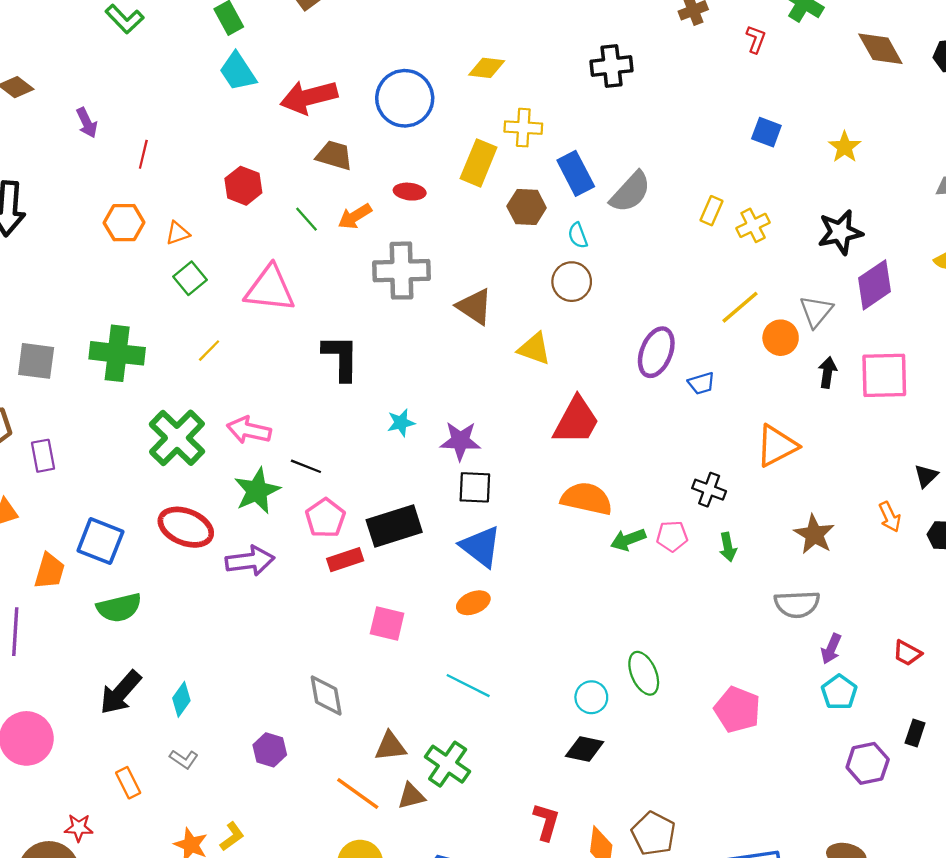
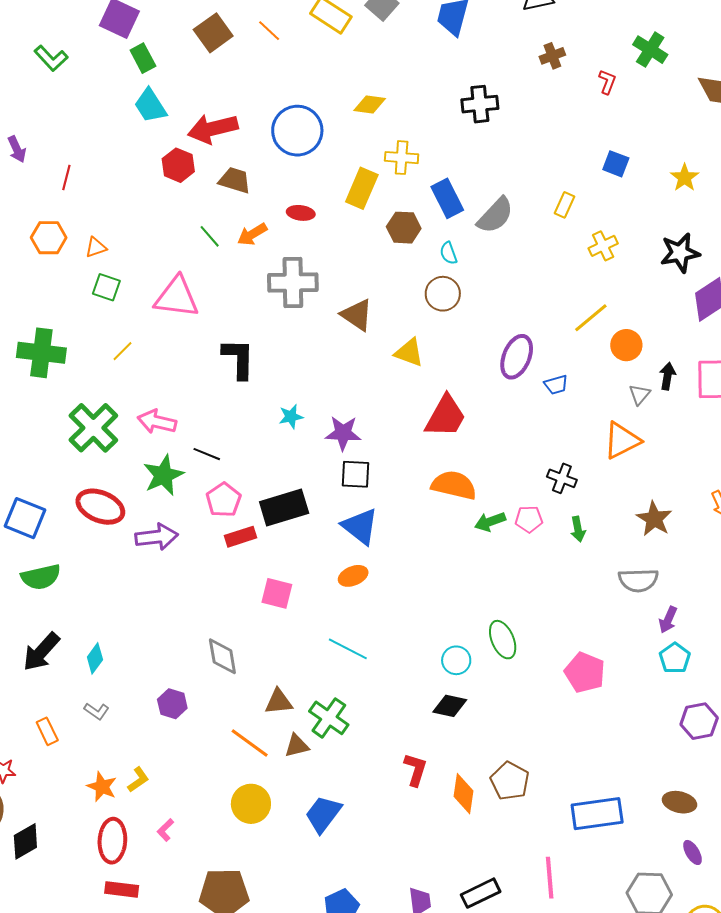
red hexagon: (243, 186) -> (178, 165), moved
yellow rectangle: (711, 211) -> (564, 205), moved
green square: (190, 278) -> (106, 287), turned -32
gray triangle: (816, 311) -> (640, 394), moved, size x0.7

